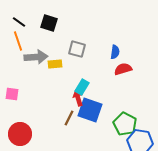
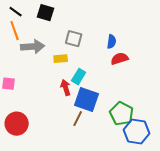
yellow rectangle: (55, 64) -> (61, 59), moved
red arrow: (78, 98) -> (66, 88), moved
brown line: (69, 118) -> (78, 119), moved

